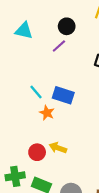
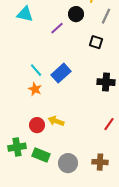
black circle: (67, 26) -> (76, 14), moved
blue rectangle: (63, 95) -> (61, 73), turned -60
orange star: (47, 113) -> (35, 89), moved

